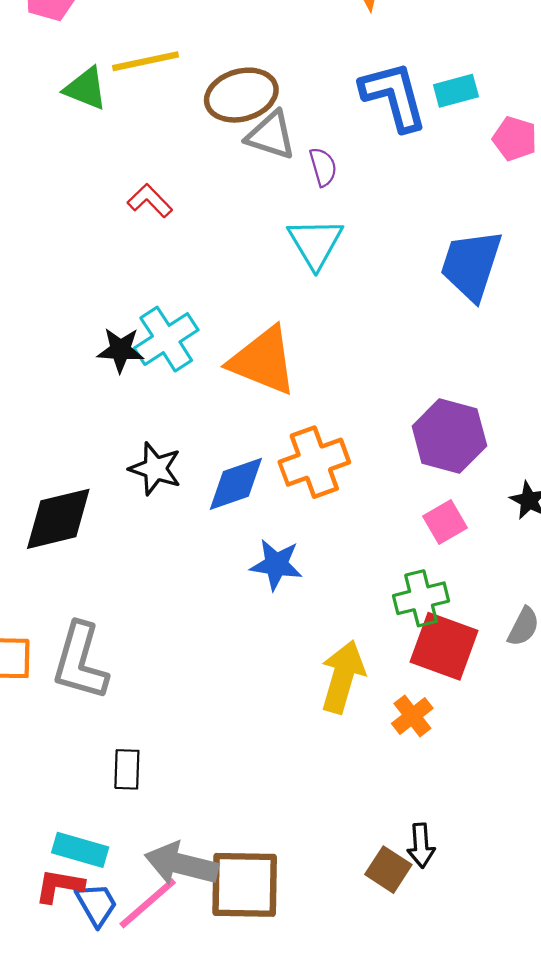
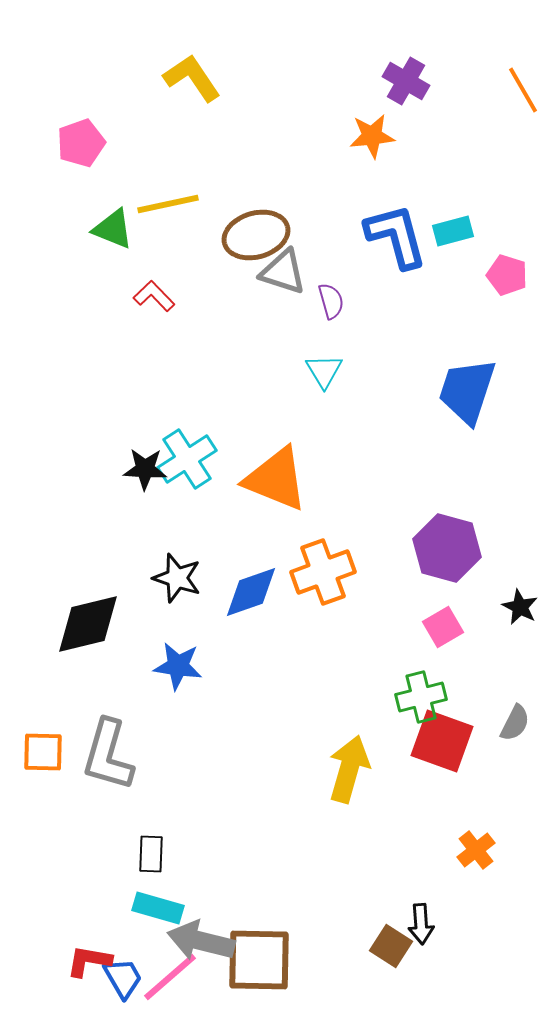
red L-shape: (150, 201) -> (154, 296), moved
cyan triangle: (315, 243) -> (324, 371), size x0.7
blue star: (276, 565) -> (178, 666), moved
orange cross: (412, 716) -> (476, 850), moved
cyan rectangle: (80, 850) -> (158, 908), moved

